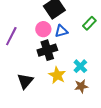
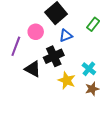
pink circle: (43, 29) -> (36, 32), moved
black triangle: (25, 81) -> (33, 69), moved, turned -36

